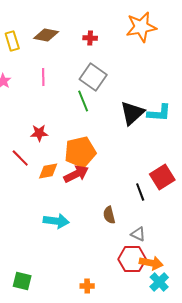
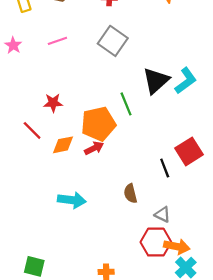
pink line: (43, 77) -> (57, 41), turned 72
green line: (83, 101) -> (126, 104), moved
cyan L-shape: (159, 113) -> (186, 81), turned -40
red arrow: (76, 174) -> (94, 148), size x0.7

